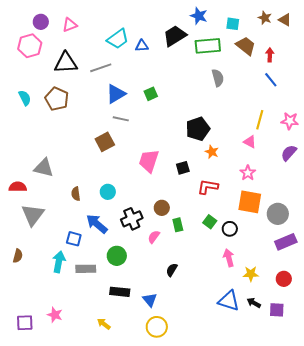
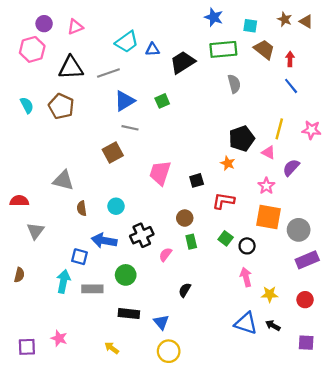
black trapezoid: (175, 36) -> (183, 62), moved
black pentagon: (198, 129) -> (242, 139), moved
purple semicircle: (289, 153) -> (291, 168), moved
gray triangle: (44, 168) -> (63, 180), moved
brown circle: (162, 208) -> (185, 218), moved
gray triangle: (33, 215) -> (35, 231), size x0.7
blue arrow: (97, 224) -> (104, 241), turned -30
purple square: (277, 310) -> (306, 343), moved

